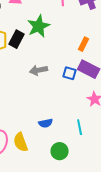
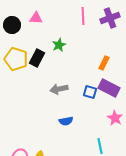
green star: (39, 26) -> (59, 45), size x0.6
blue semicircle: (46, 123) -> (66, 121), moved

